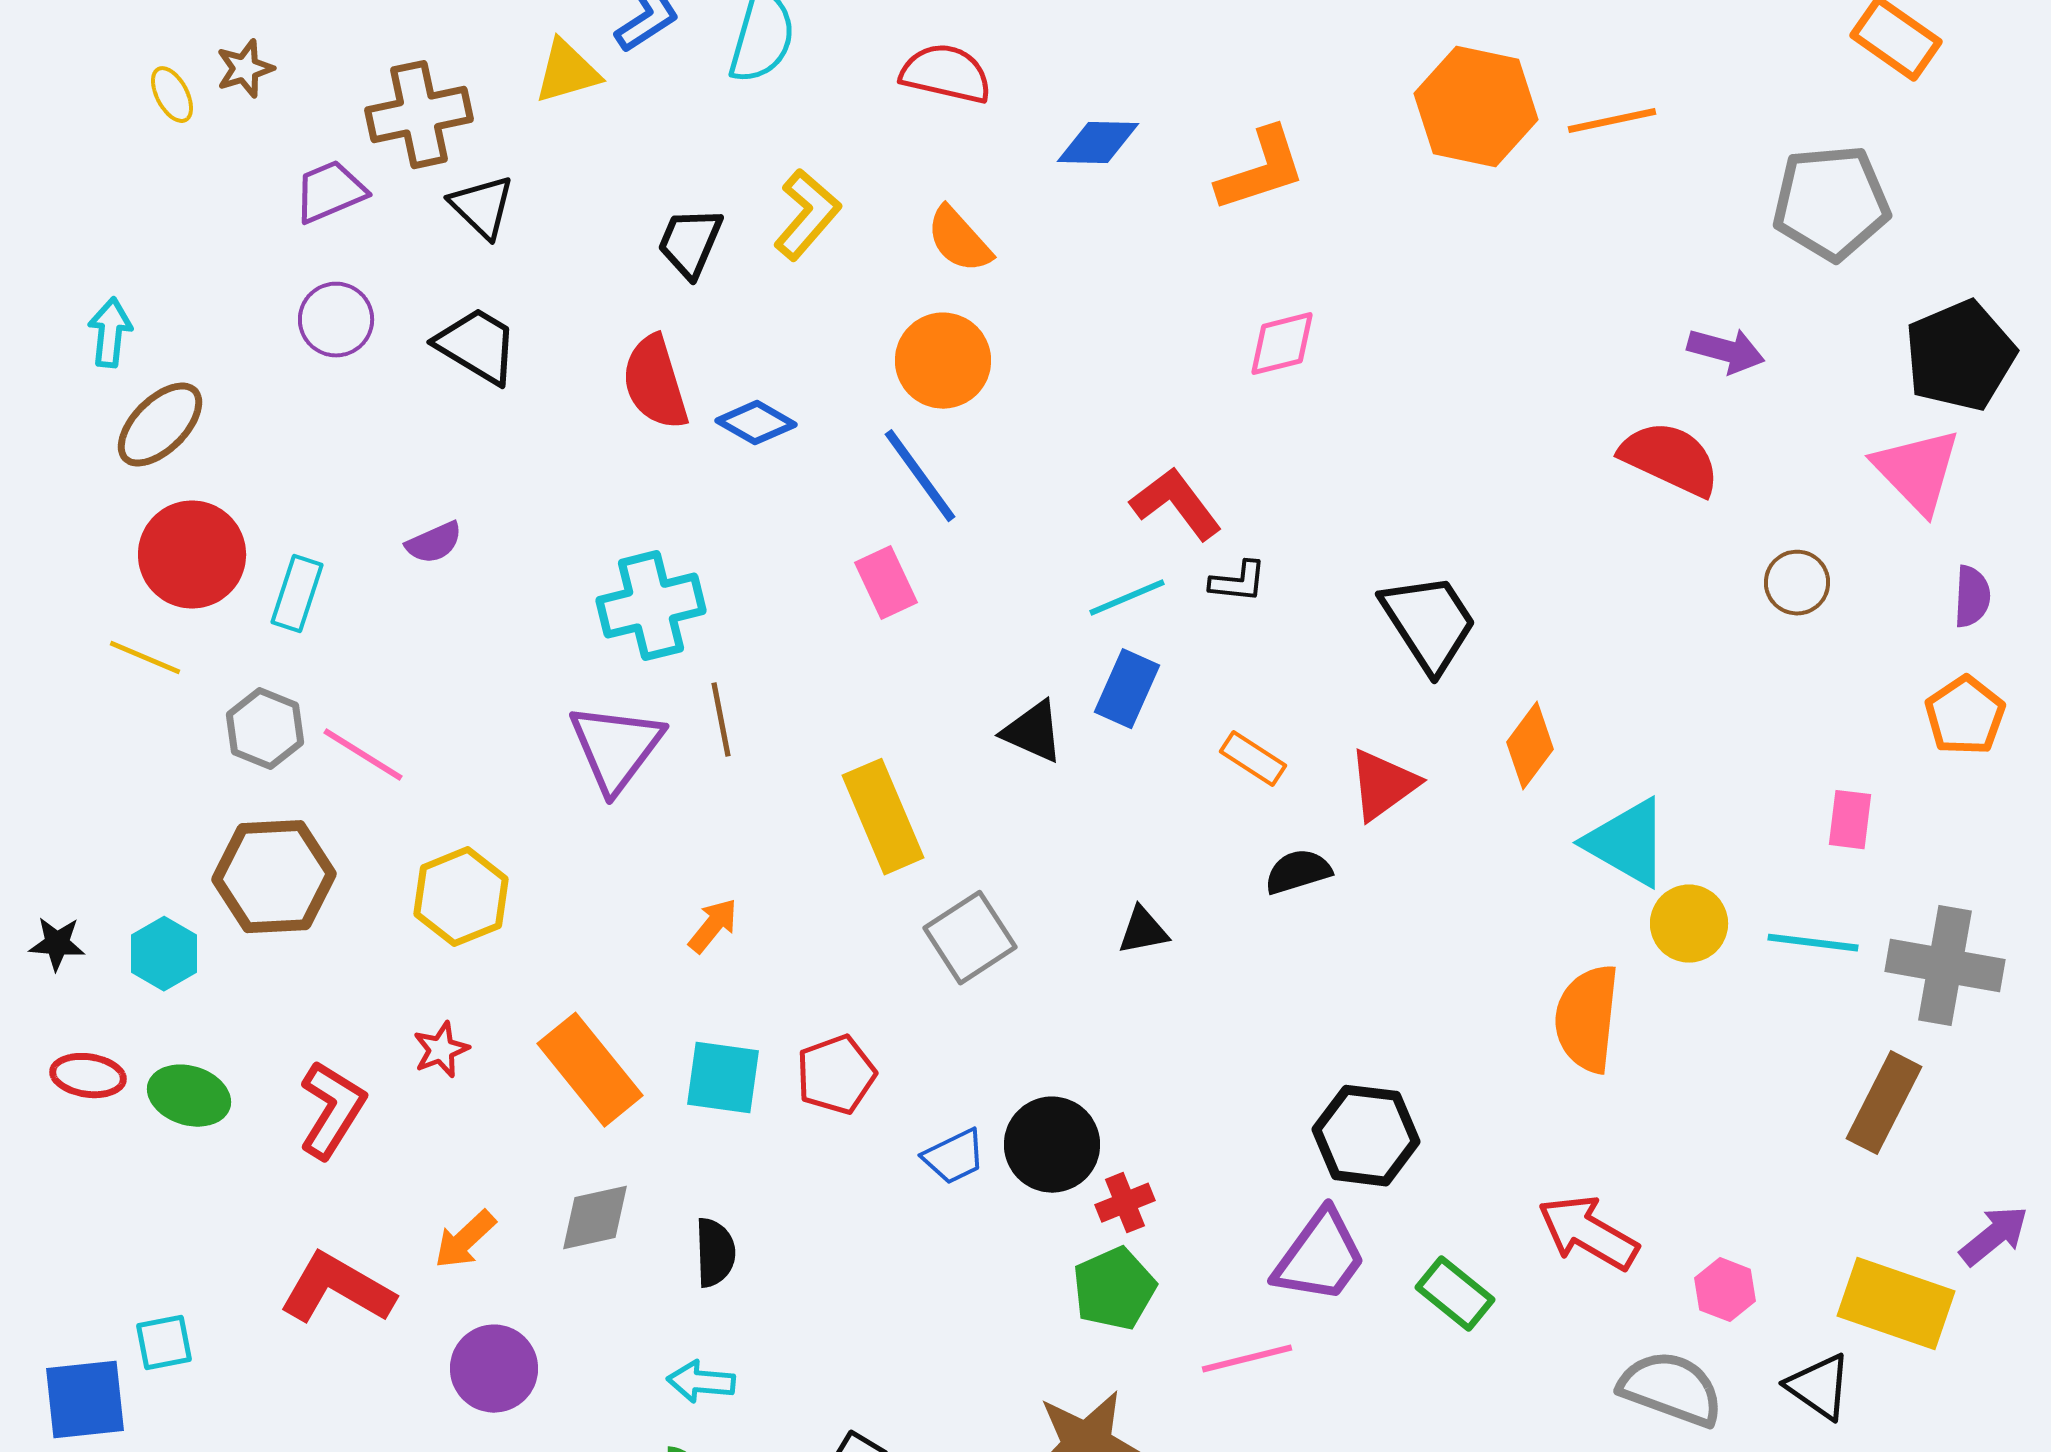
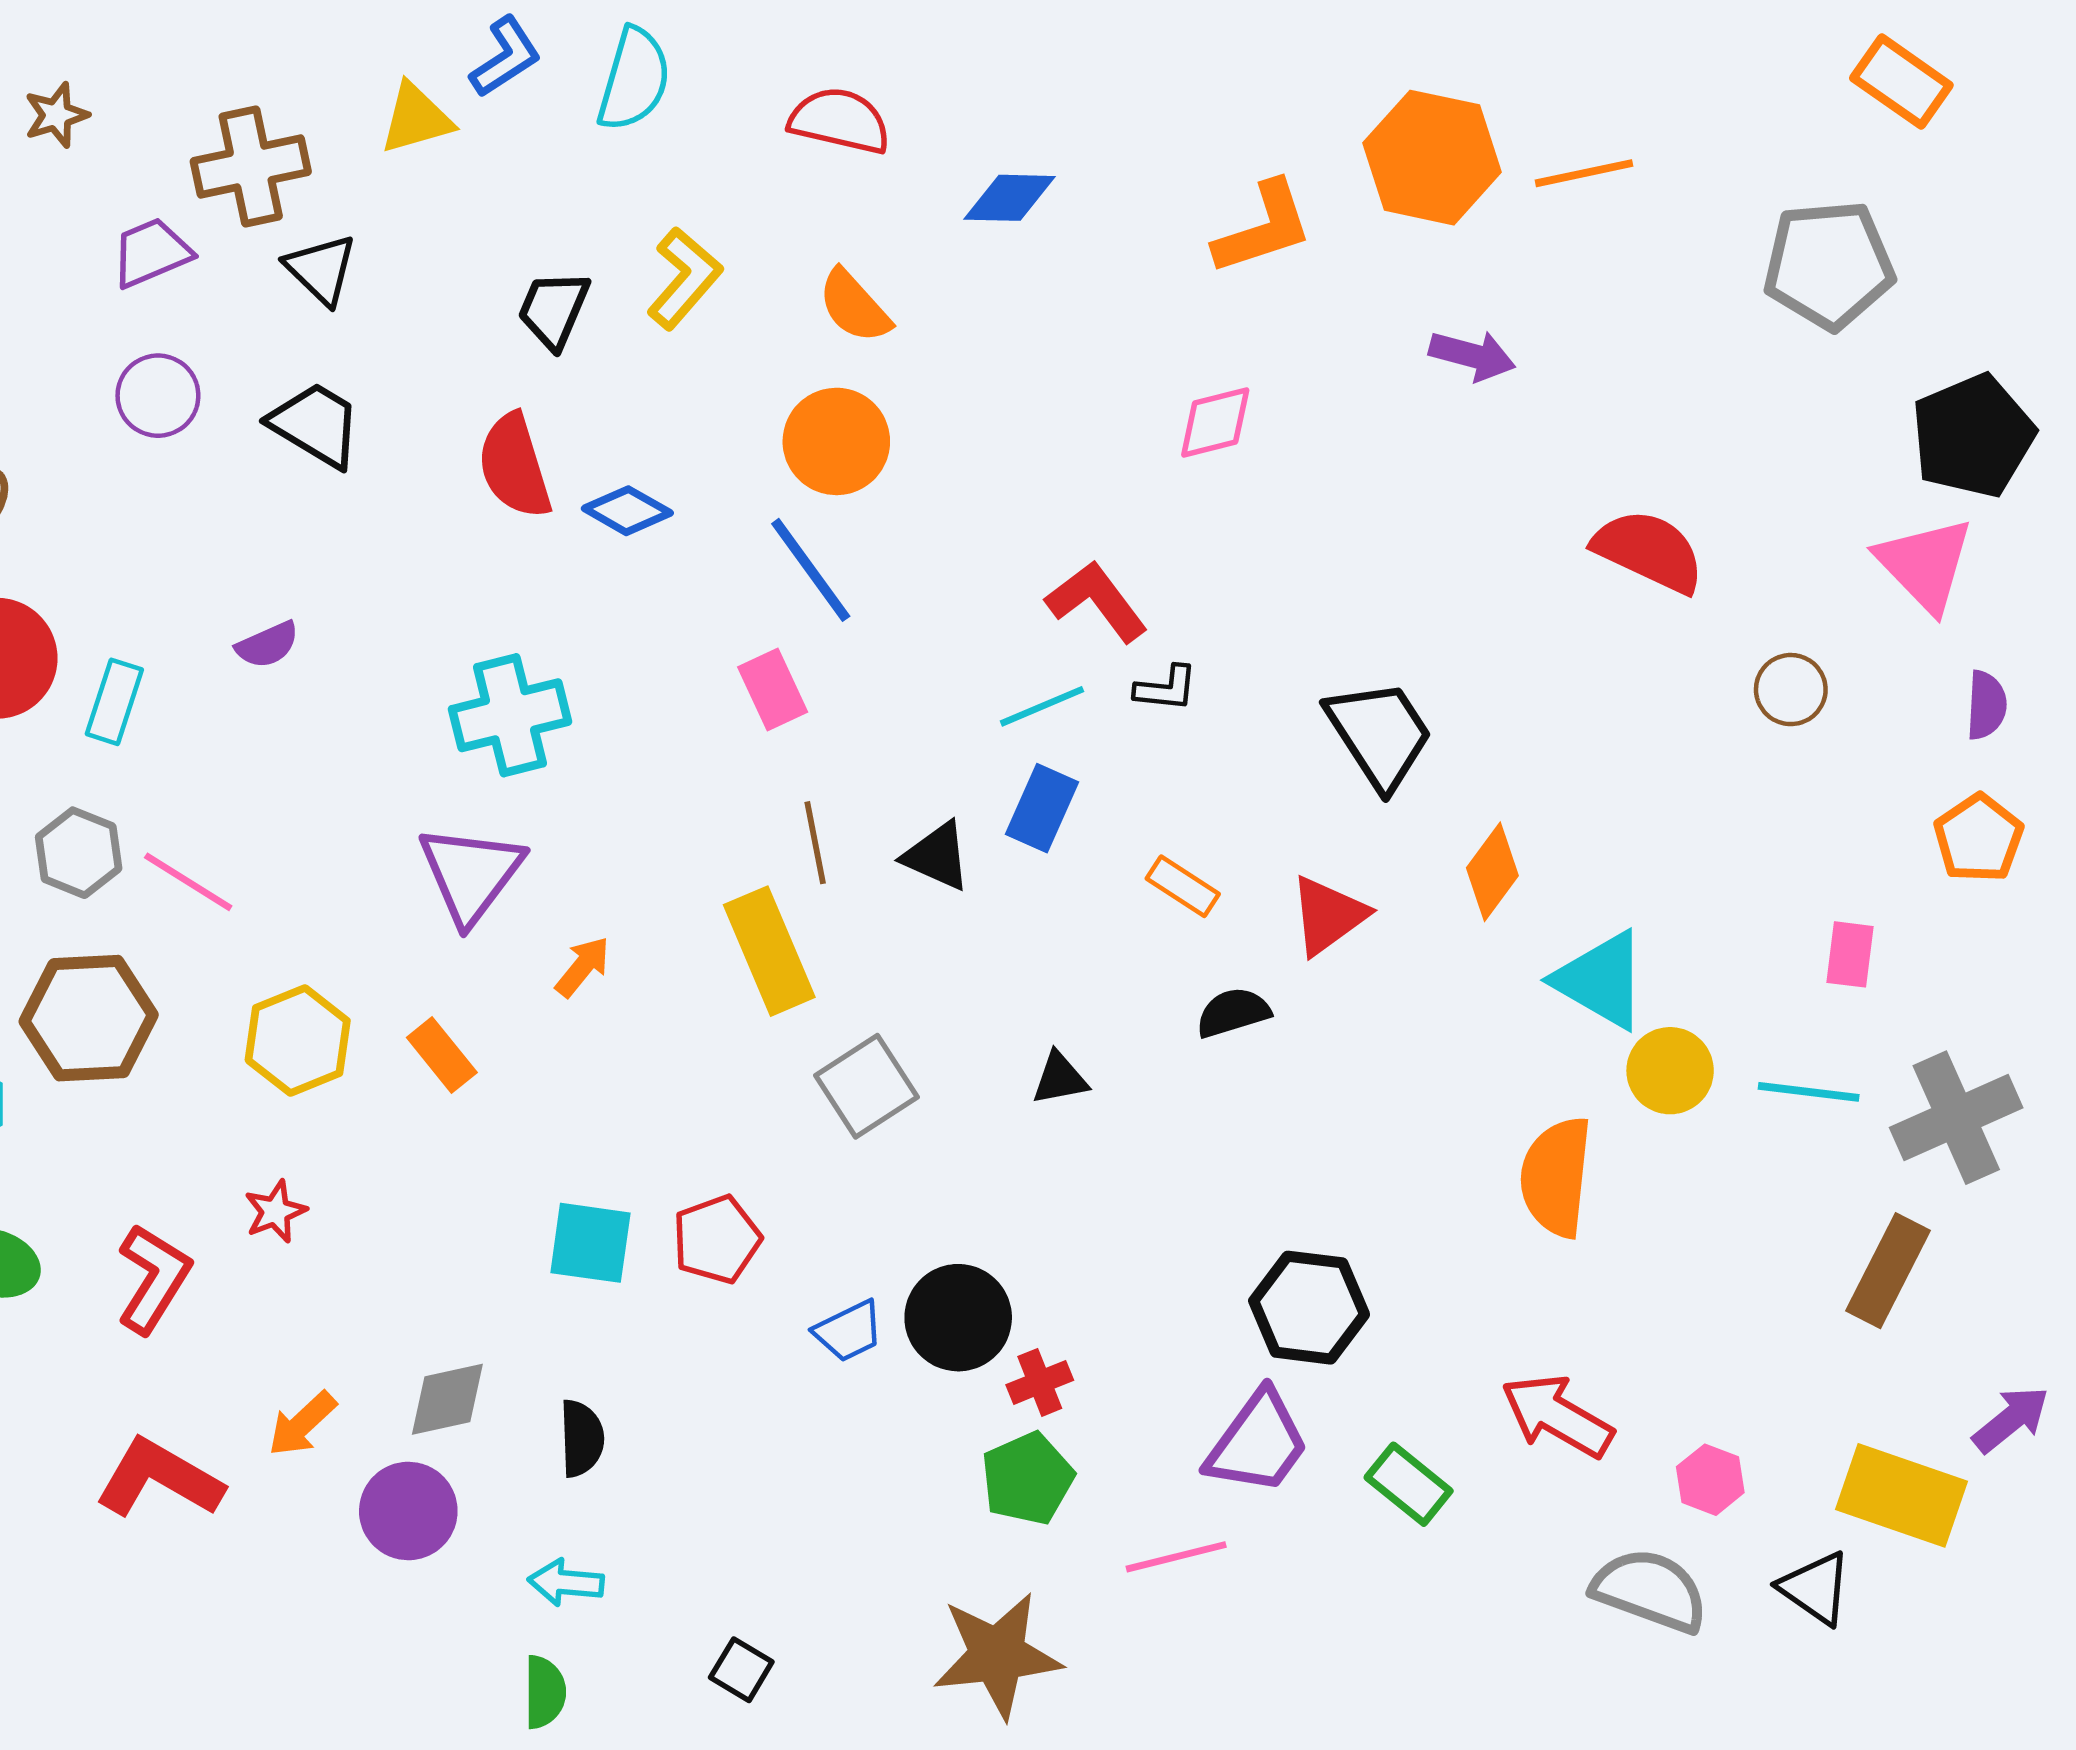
orange L-shape: (1261, 170) -> (1263, 228), moved
purple arrow: (1726, 351) -> (1472, 355), moved
brown line: (721, 720) -> (815, 843), moved
orange arrow: (713, 926) -> (583, 967), moved
gray cross: (1945, 966) -> (1956, 1118), turned -34
orange rectangle: (590, 1070) -> (442, 1055), moved, size x0.6
purple circle: (494, 1369) -> (408, 1511), moved

